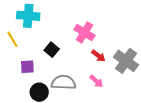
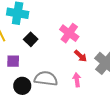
black square: (52, 50) -> (31, 39), moved
pink arrow: (96, 81) -> (77, 80), turned -144

